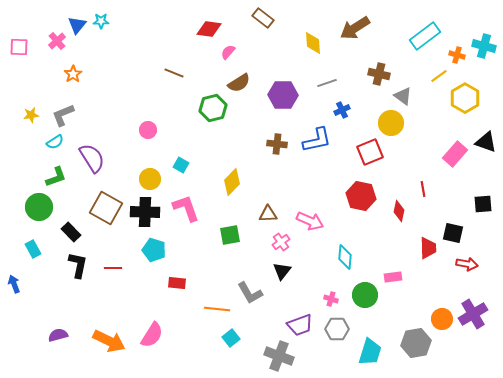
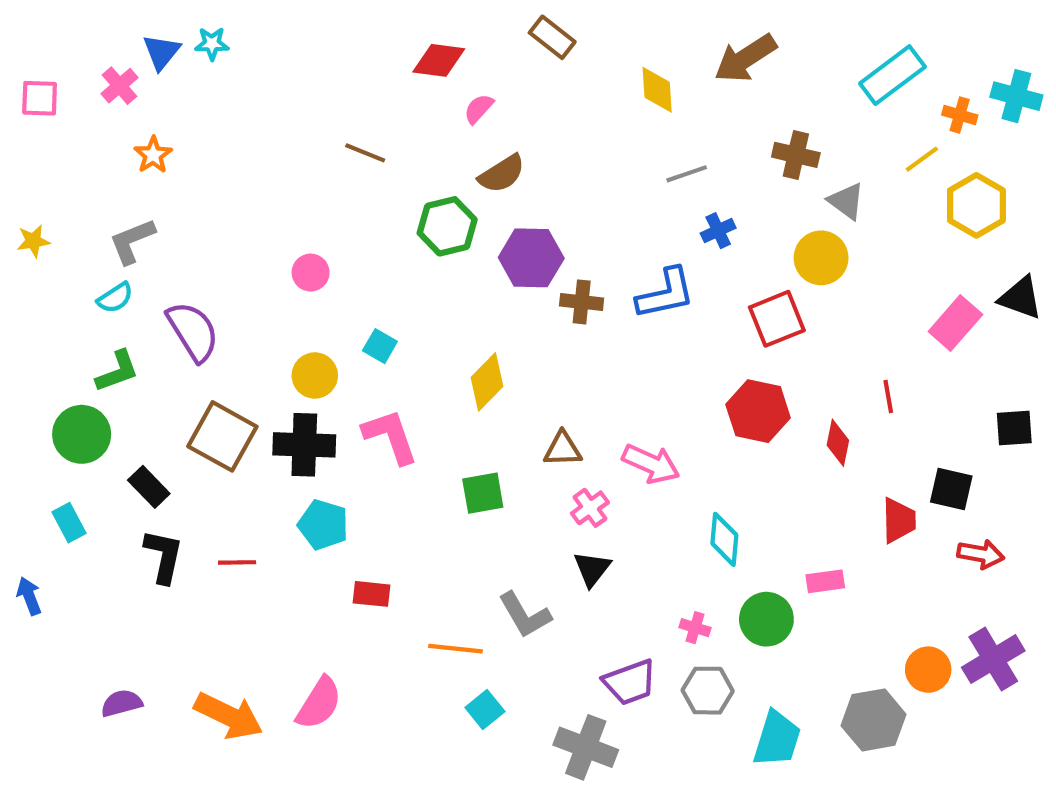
purple hexagon: (283, 95) -> (531, 258), moved
yellow star: (31, 115) -> (33, 241), moved

